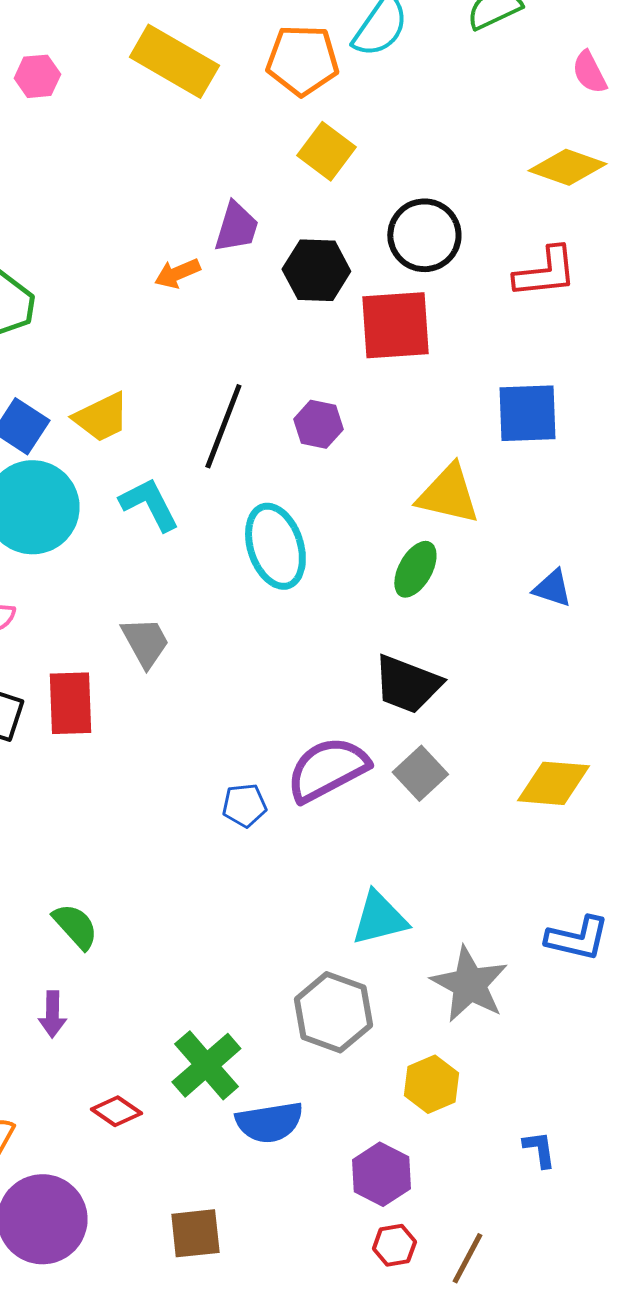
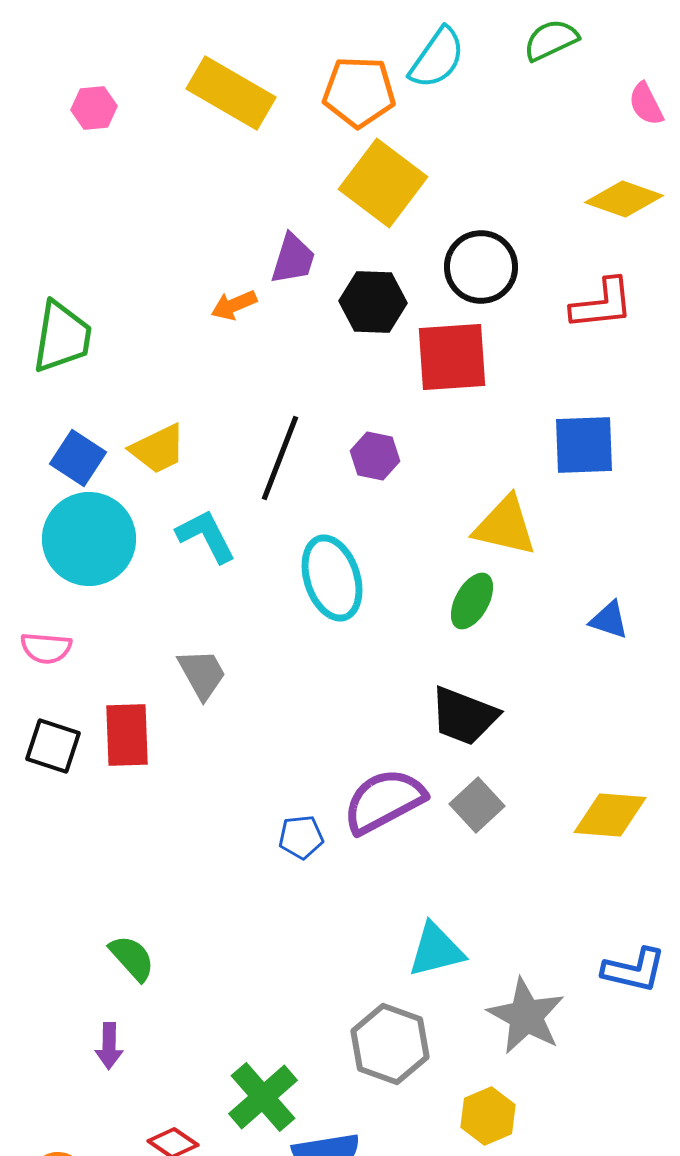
yellow square: (326, 151) -> (383, 183), size x1.5

